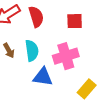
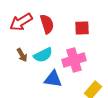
cyan semicircle: (32, 51) -> (43, 55), turned 72

